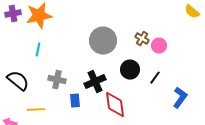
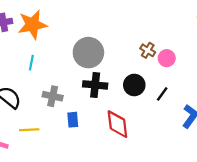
gray circle: (103, 41) -> (88, 53), moved
black cross: (95, 82) -> (95, 85), moved, turned 30

